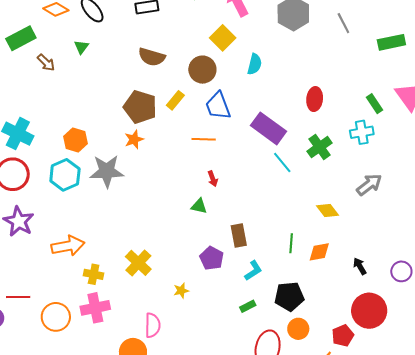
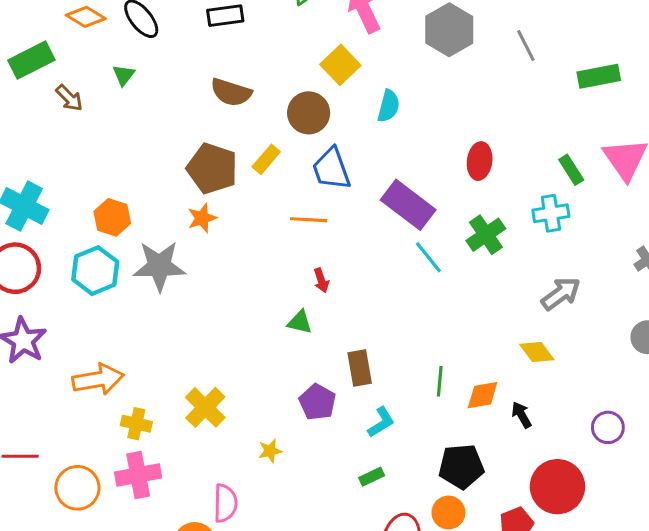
yellow diamond: (328, 211) -> (537, 352), moved
black arrow: (360, 266) -> (521, 415), moved
black pentagon: (289, 296) -> (461, 466), moved

